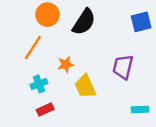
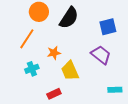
blue square: (141, 22) -> (108, 27), moved
purple trapezoid: (123, 67) -> (101, 55), turned 115
red rectangle: (45, 110) -> (54, 94), moved

